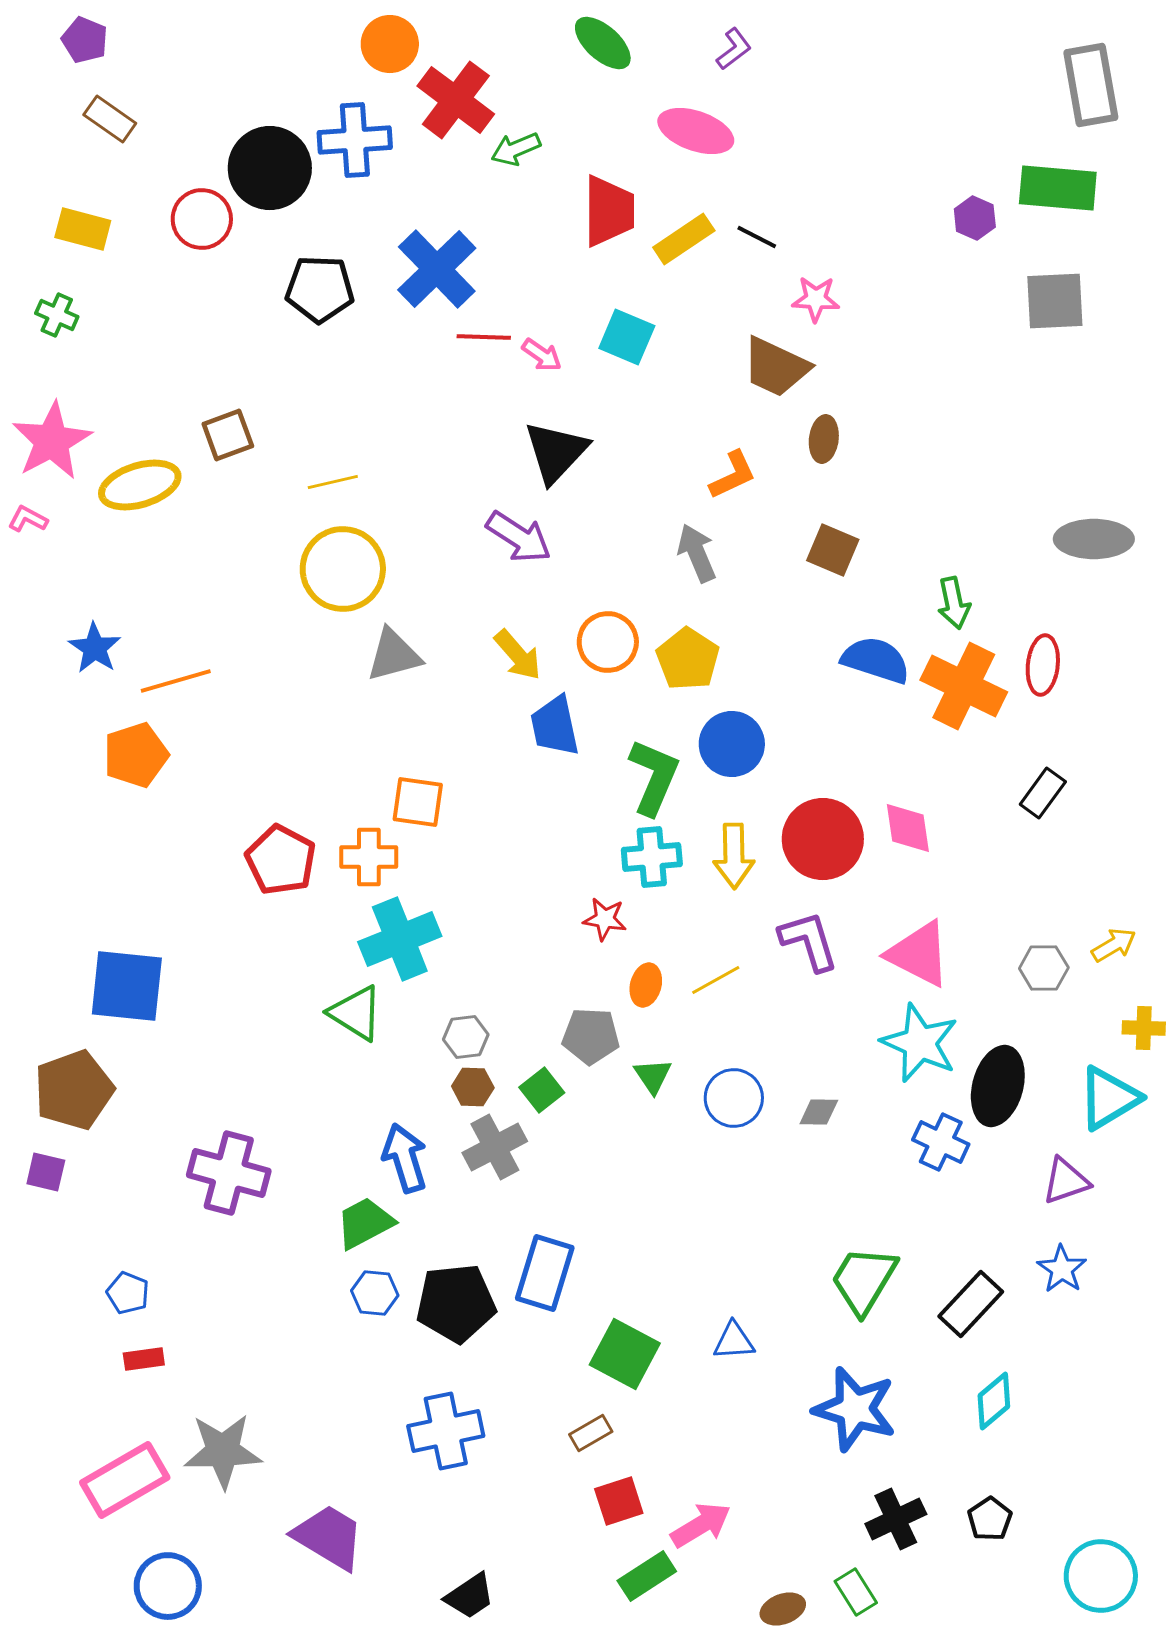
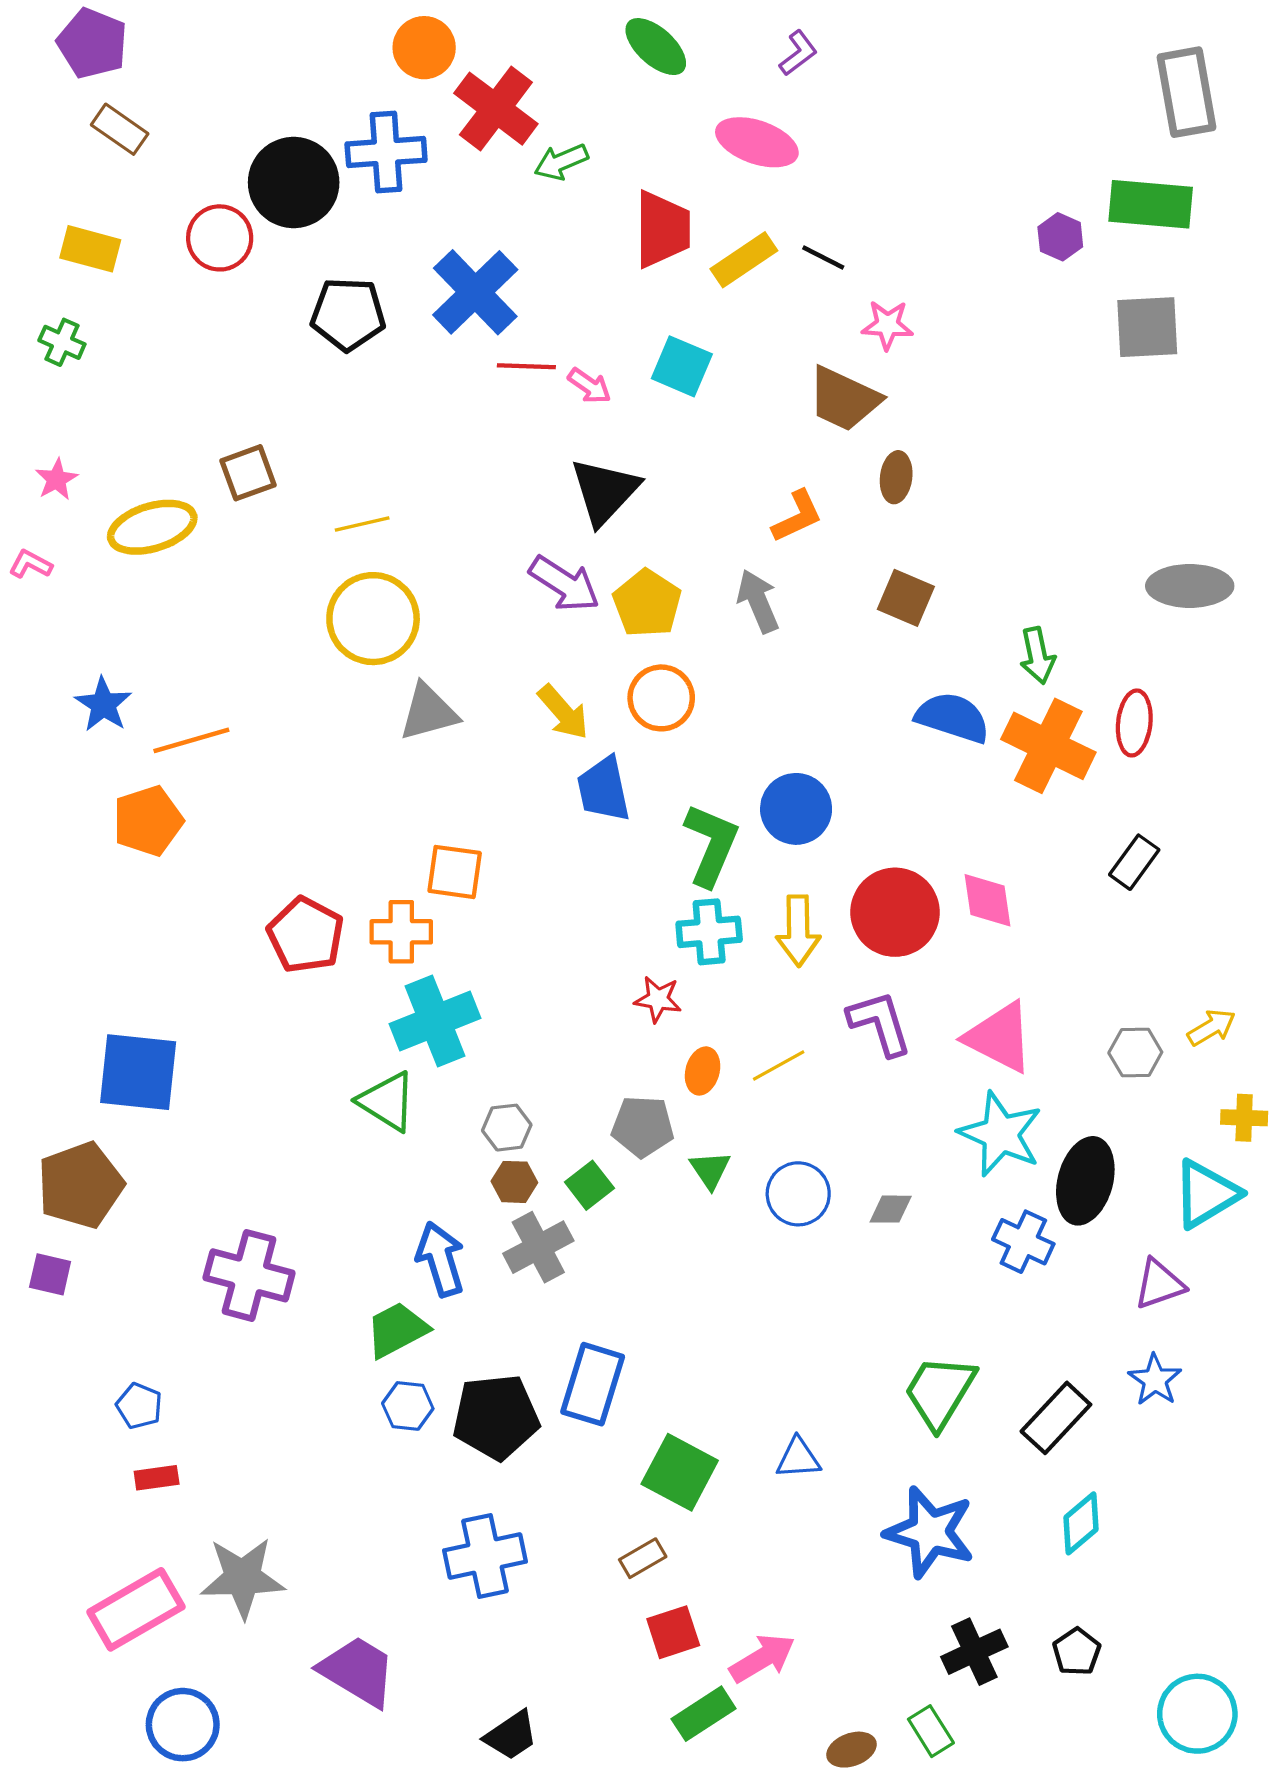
purple pentagon: (85, 40) -> (92, 43), size x1.4
pink star: (52, 441) -> (57, 479), size x0.5
yellow pentagon: (688, 659) -> (647, 603), moved

